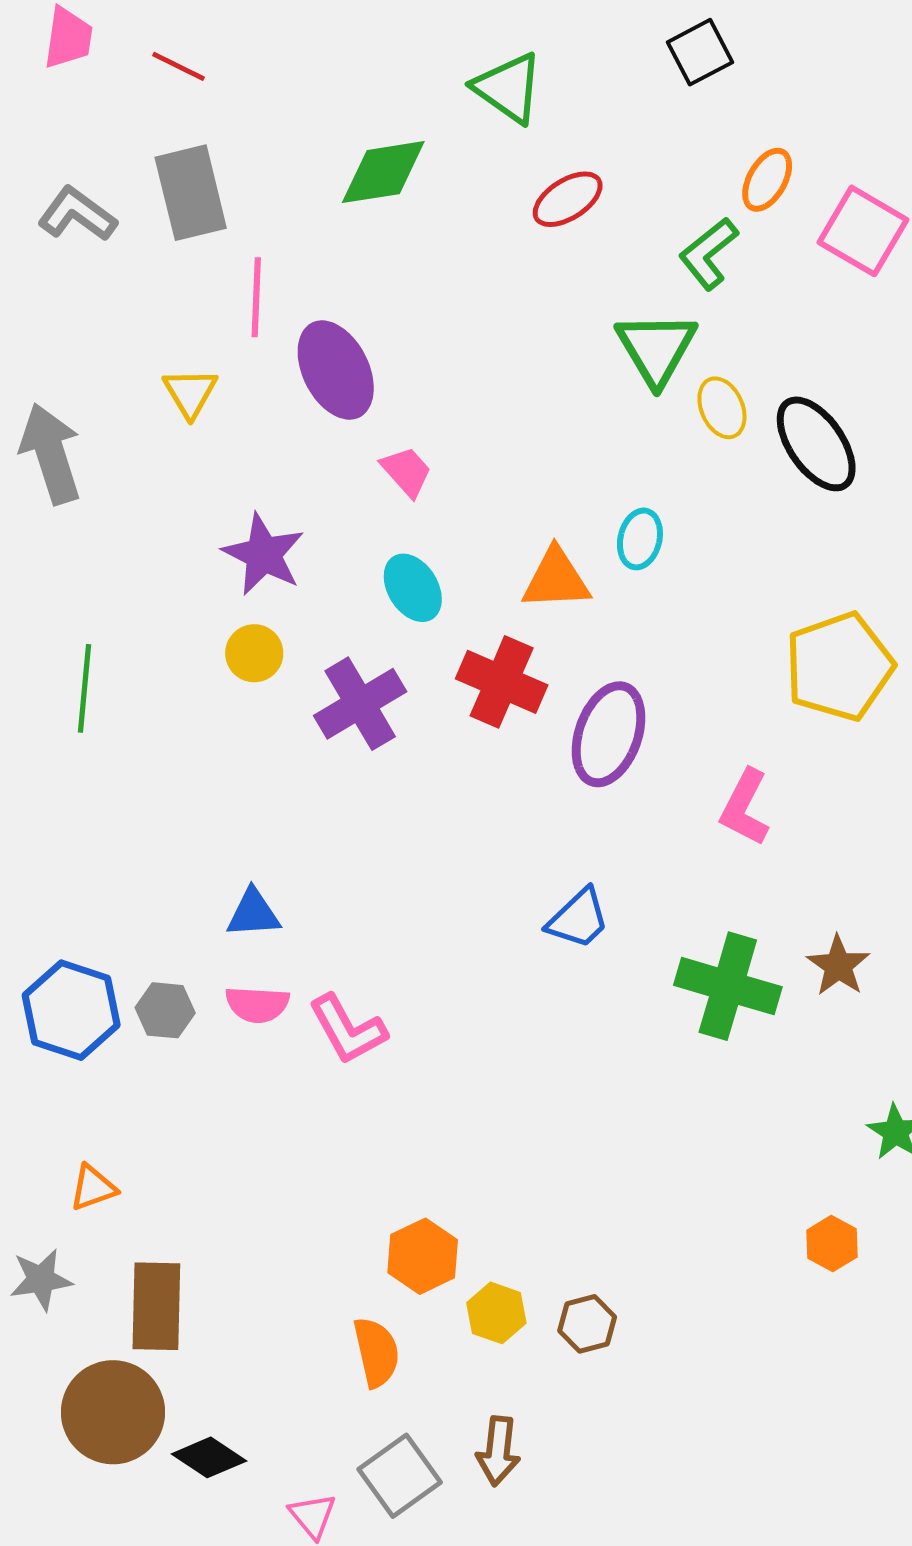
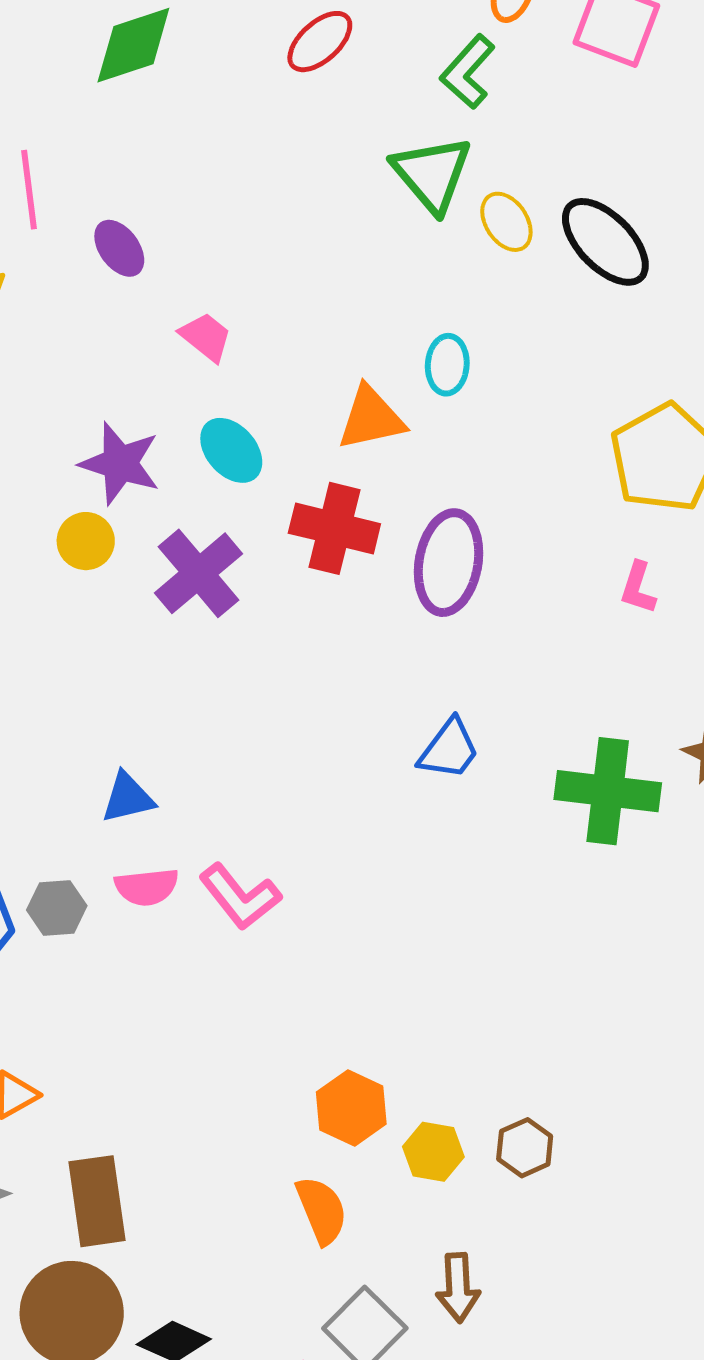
purple ellipse: (336, 370) -> (119, 248), size x0.6
purple star: (263, 554) -> (120, 463), moved
pink L-shape: (745, 807) -> (638, 588), moved, size x0.7

